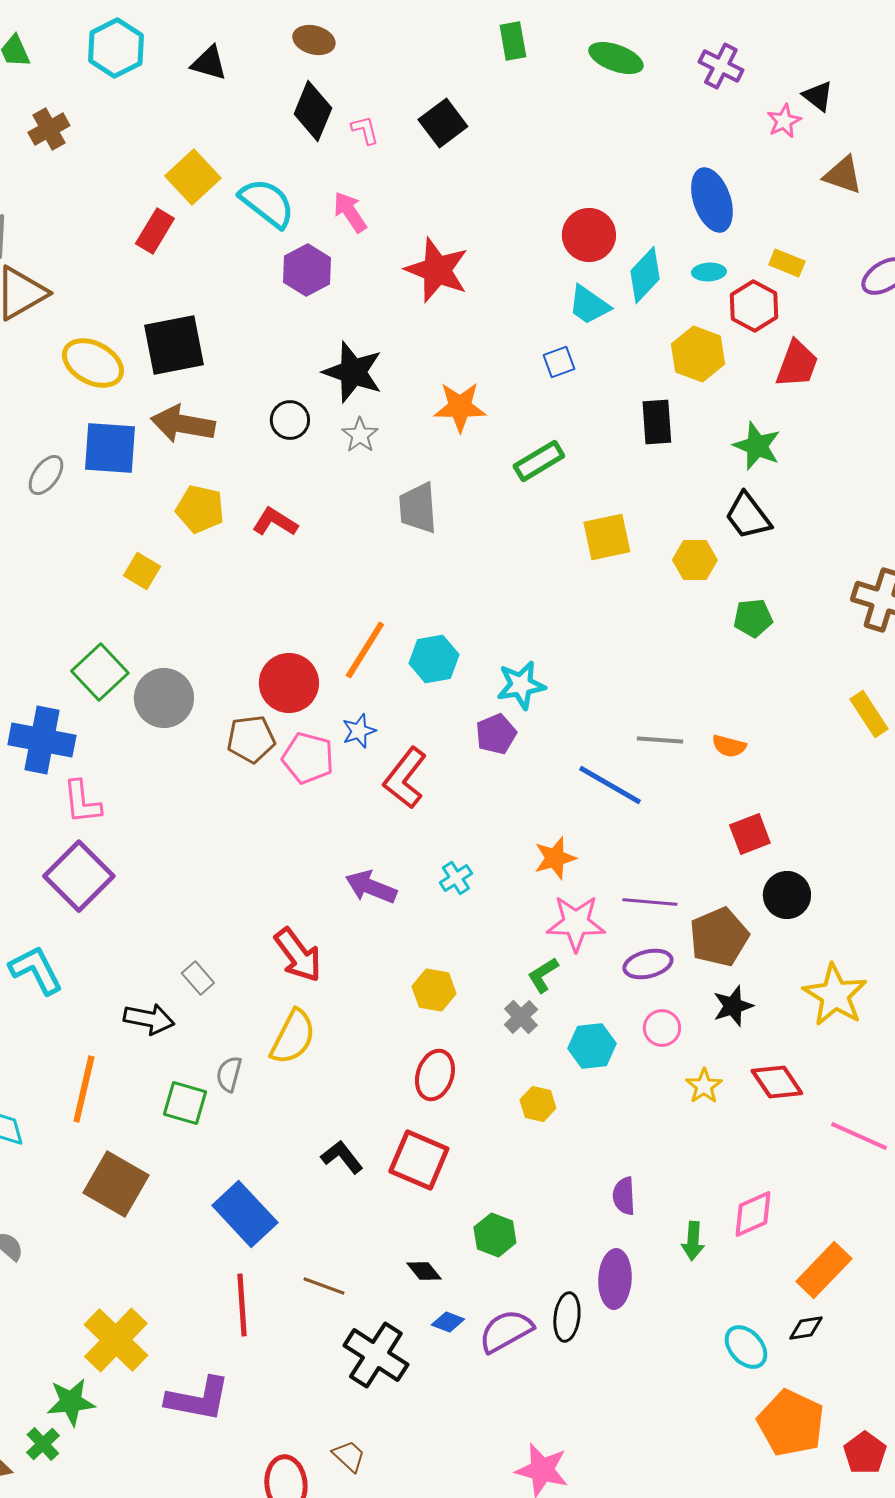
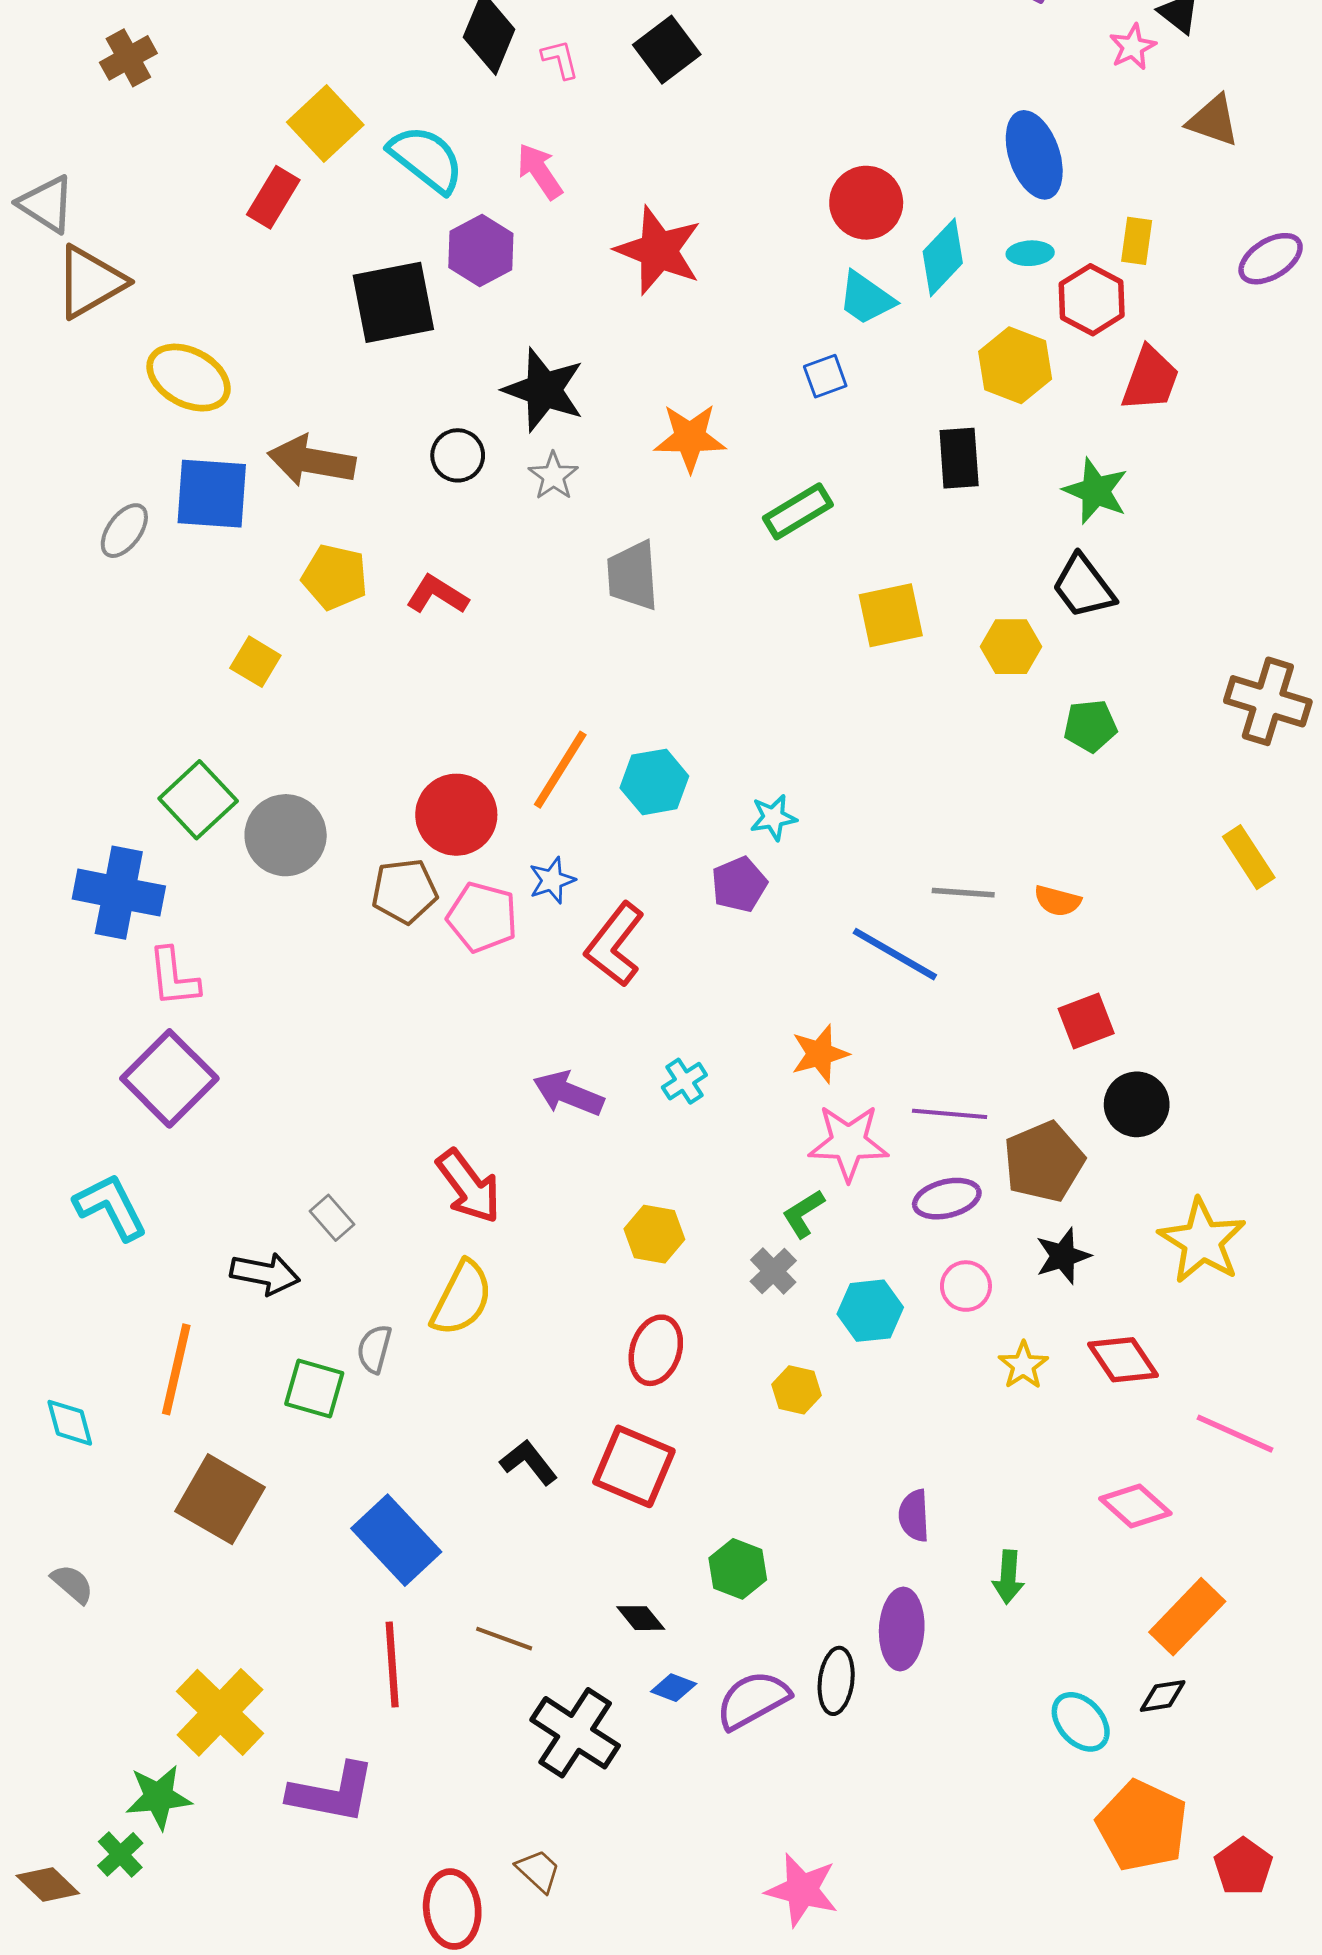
yellow rectangle: (787, 263) -> (1137, 241), turned 76
black square: (174, 345) -> (393, 302), moved
cyan star: (521, 685) -> (773, 817), size x0.7
pink diamond: (753, 1214) -> (1135, 1506), moved, turned 66

